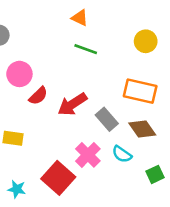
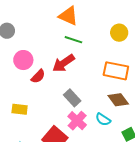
orange triangle: (80, 18) -> (68, 16), size x1.5
red arrow: (72, 104) -> (63, 63), moved
gray rectangle: (107, 119) -> (72, 98), moved

